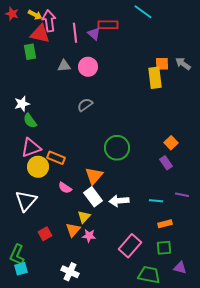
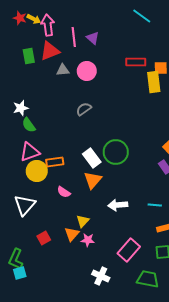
red star: (12, 14) -> (20, 18), moved
red rectangle: (108, 25) -> (136, 62), moved
red triangle: (40, 34) -> (50, 51), moved, turned -35
orange rectangle: (56, 158) -> (55, 162), turned -30
white rectangle: (93, 197) -> (92, 158), moved
white cross: (70, 272) -> (101, 276), moved

